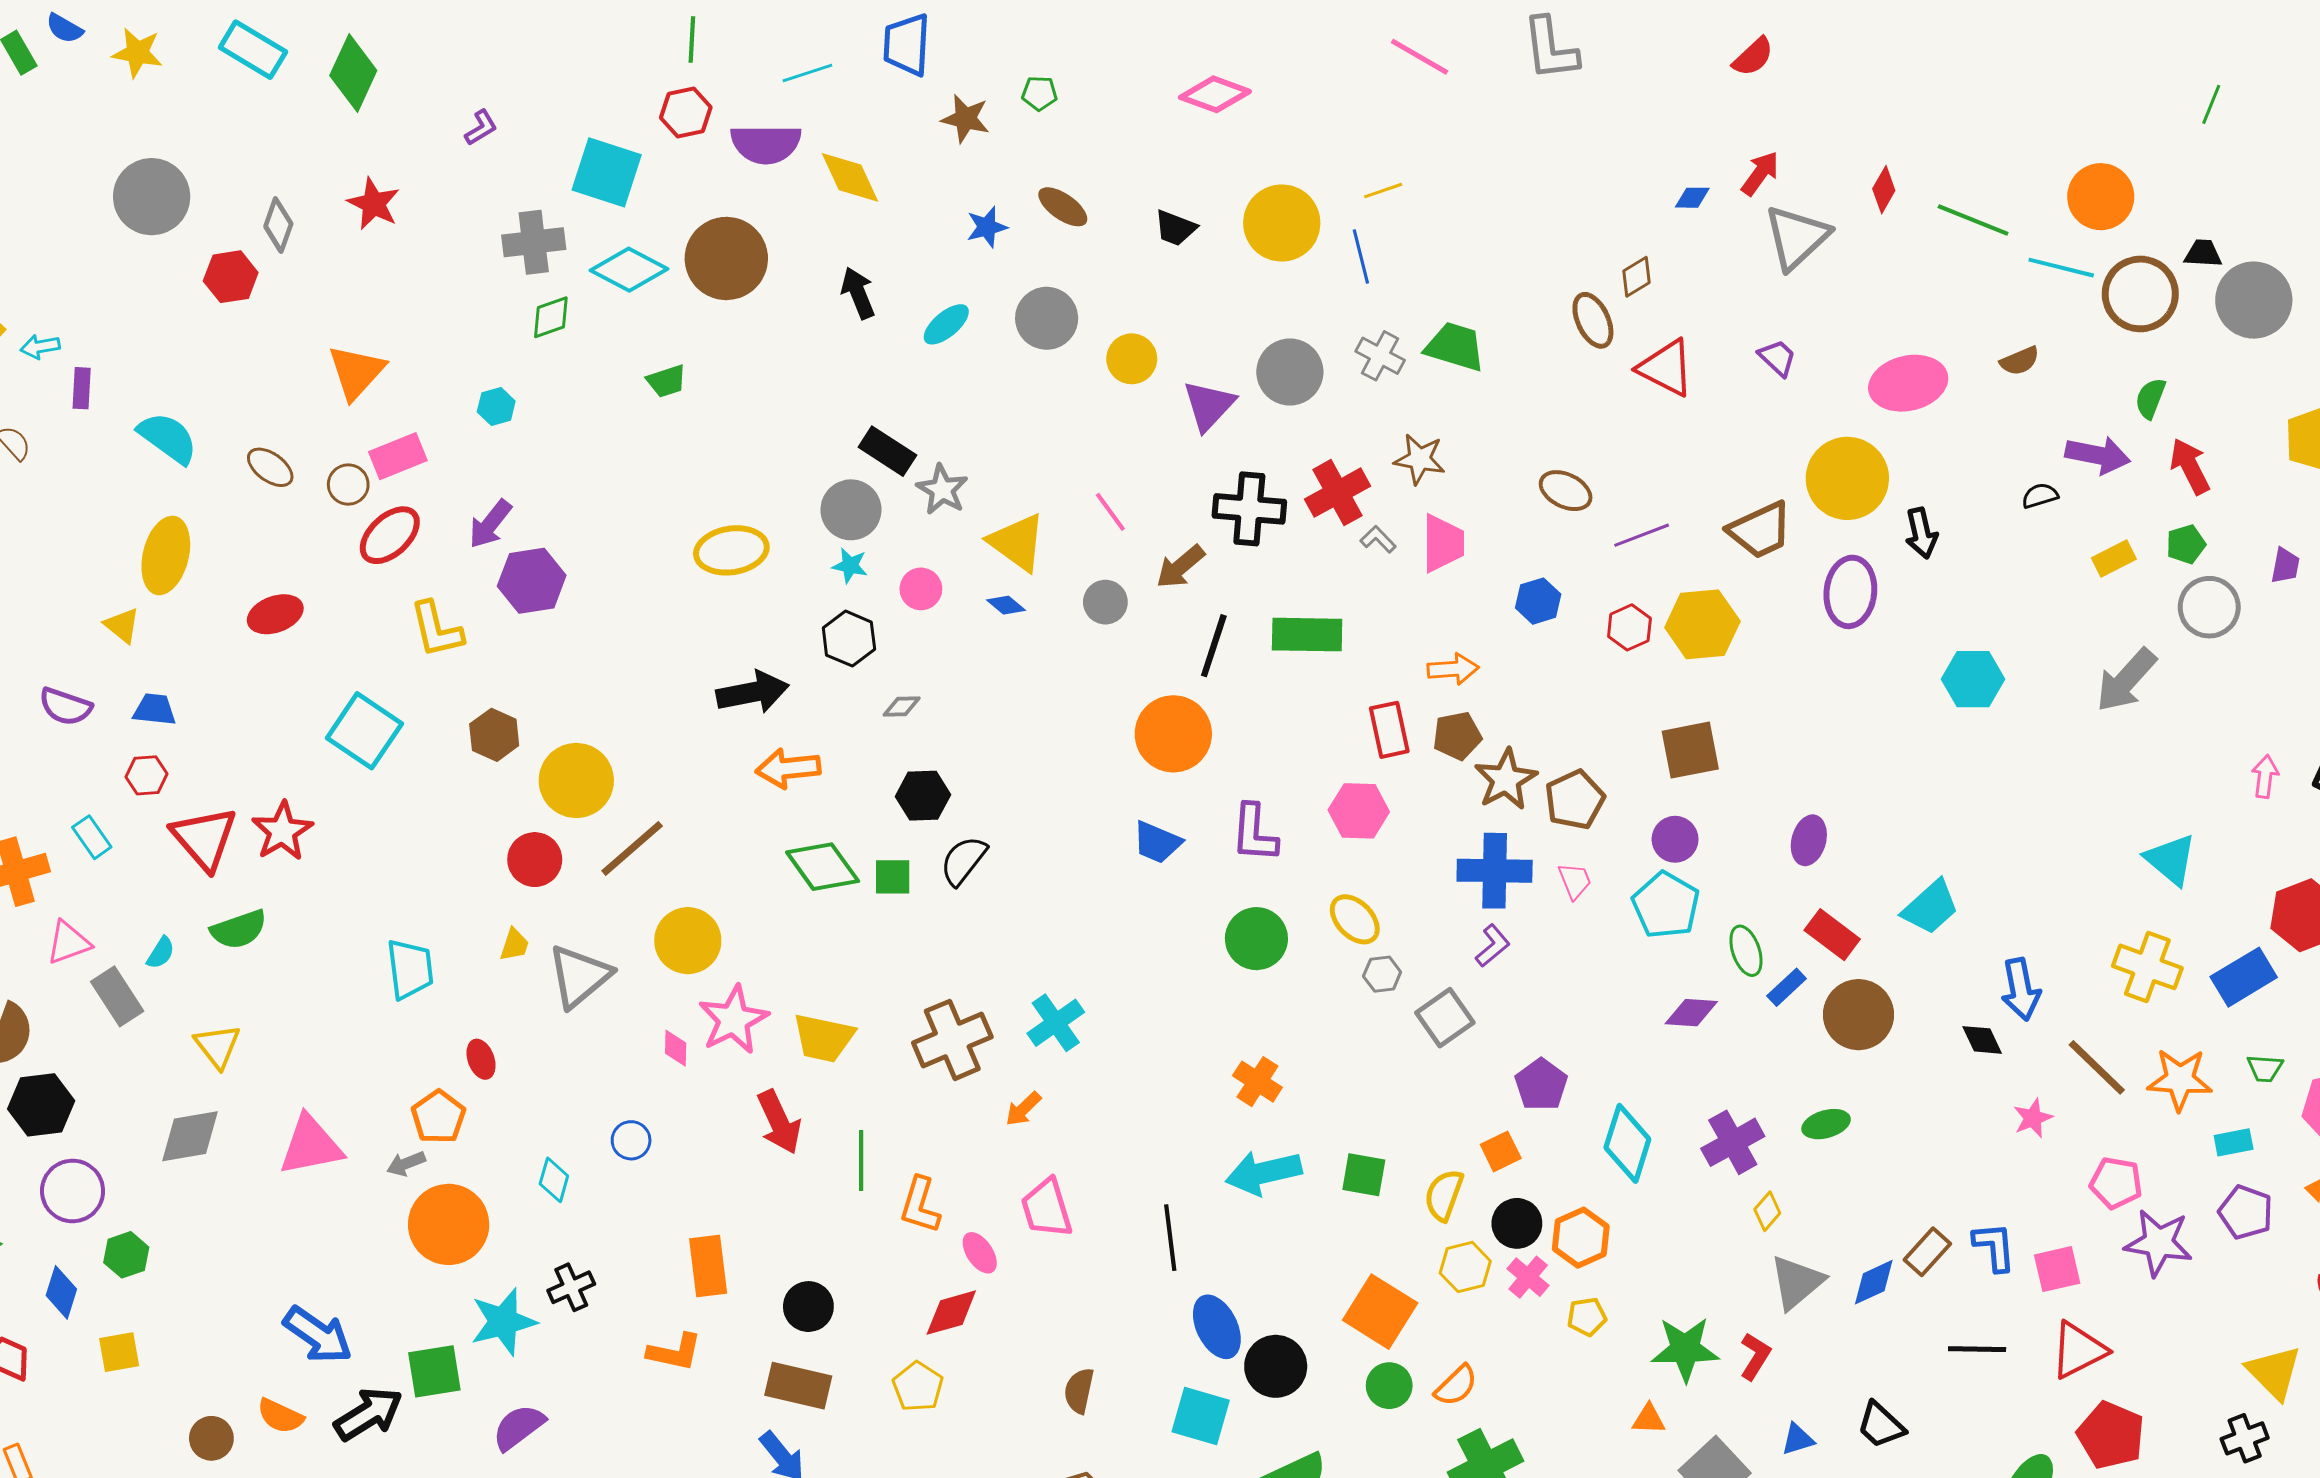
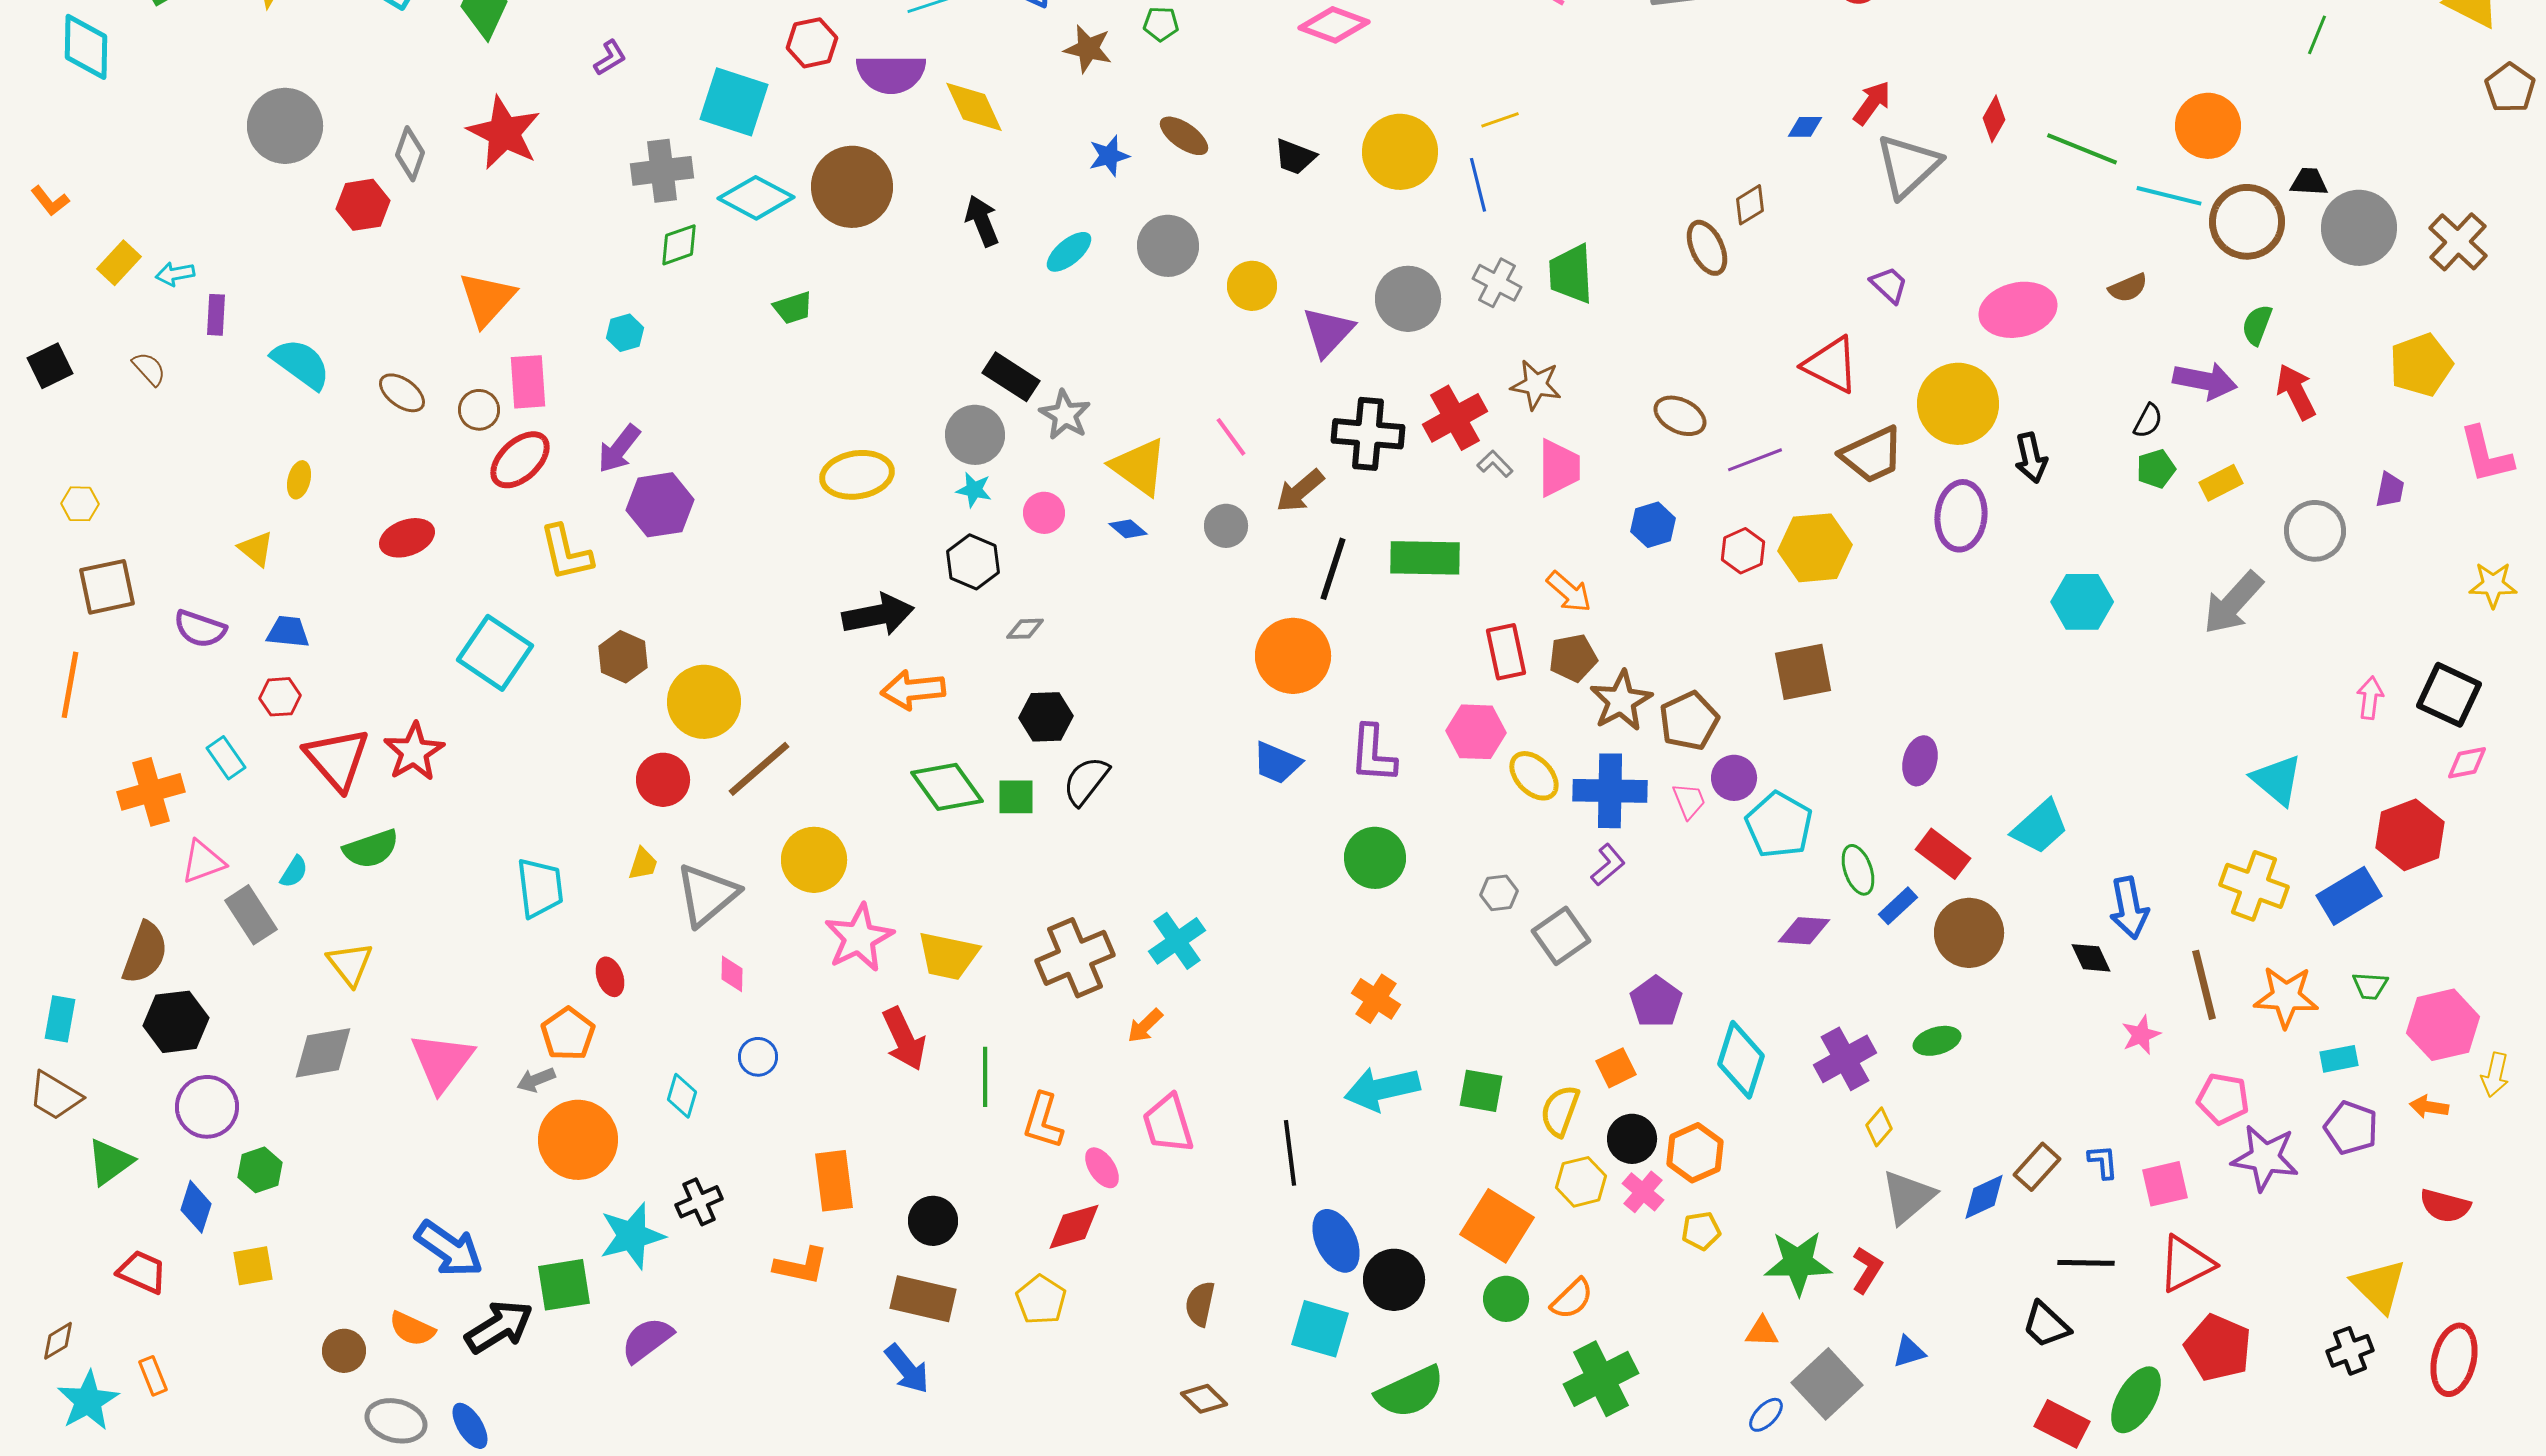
red star: (374, 204) -> (504, 133), size x1.4
green trapezoid: (1455, 347) -> (1571, 274), turned -110
red triangle: (1666, 368) -> (1831, 365), moved
pink rectangle: (398, 456) -> (528, 382), turned -72
black semicircle: (2040, 496) -> (2148, 421), turned 135
green pentagon: (2186, 544) -> (2156, 469), moved
yellow ellipse: (166, 555) -> (299, 480), size x0.5
orange arrow: (1453, 669) -> (1569, 592), turned 45
purple circle: (1675, 839) -> (1734, 778), moved
yellow ellipse: (1355, 919) -> (1534, 776), moved
pink diamond: (676, 1048) -> (732, 974), moved
brown line: (2097, 1067) -> (2204, 985), turned 32
pink triangle: (311, 1145) -> (442, 1062), turned -42
blue L-shape: (1994, 1247) -> (2103, 1162), size x0.7
black trapezoid: (1881, 1425) -> (2046, 1325), moved

